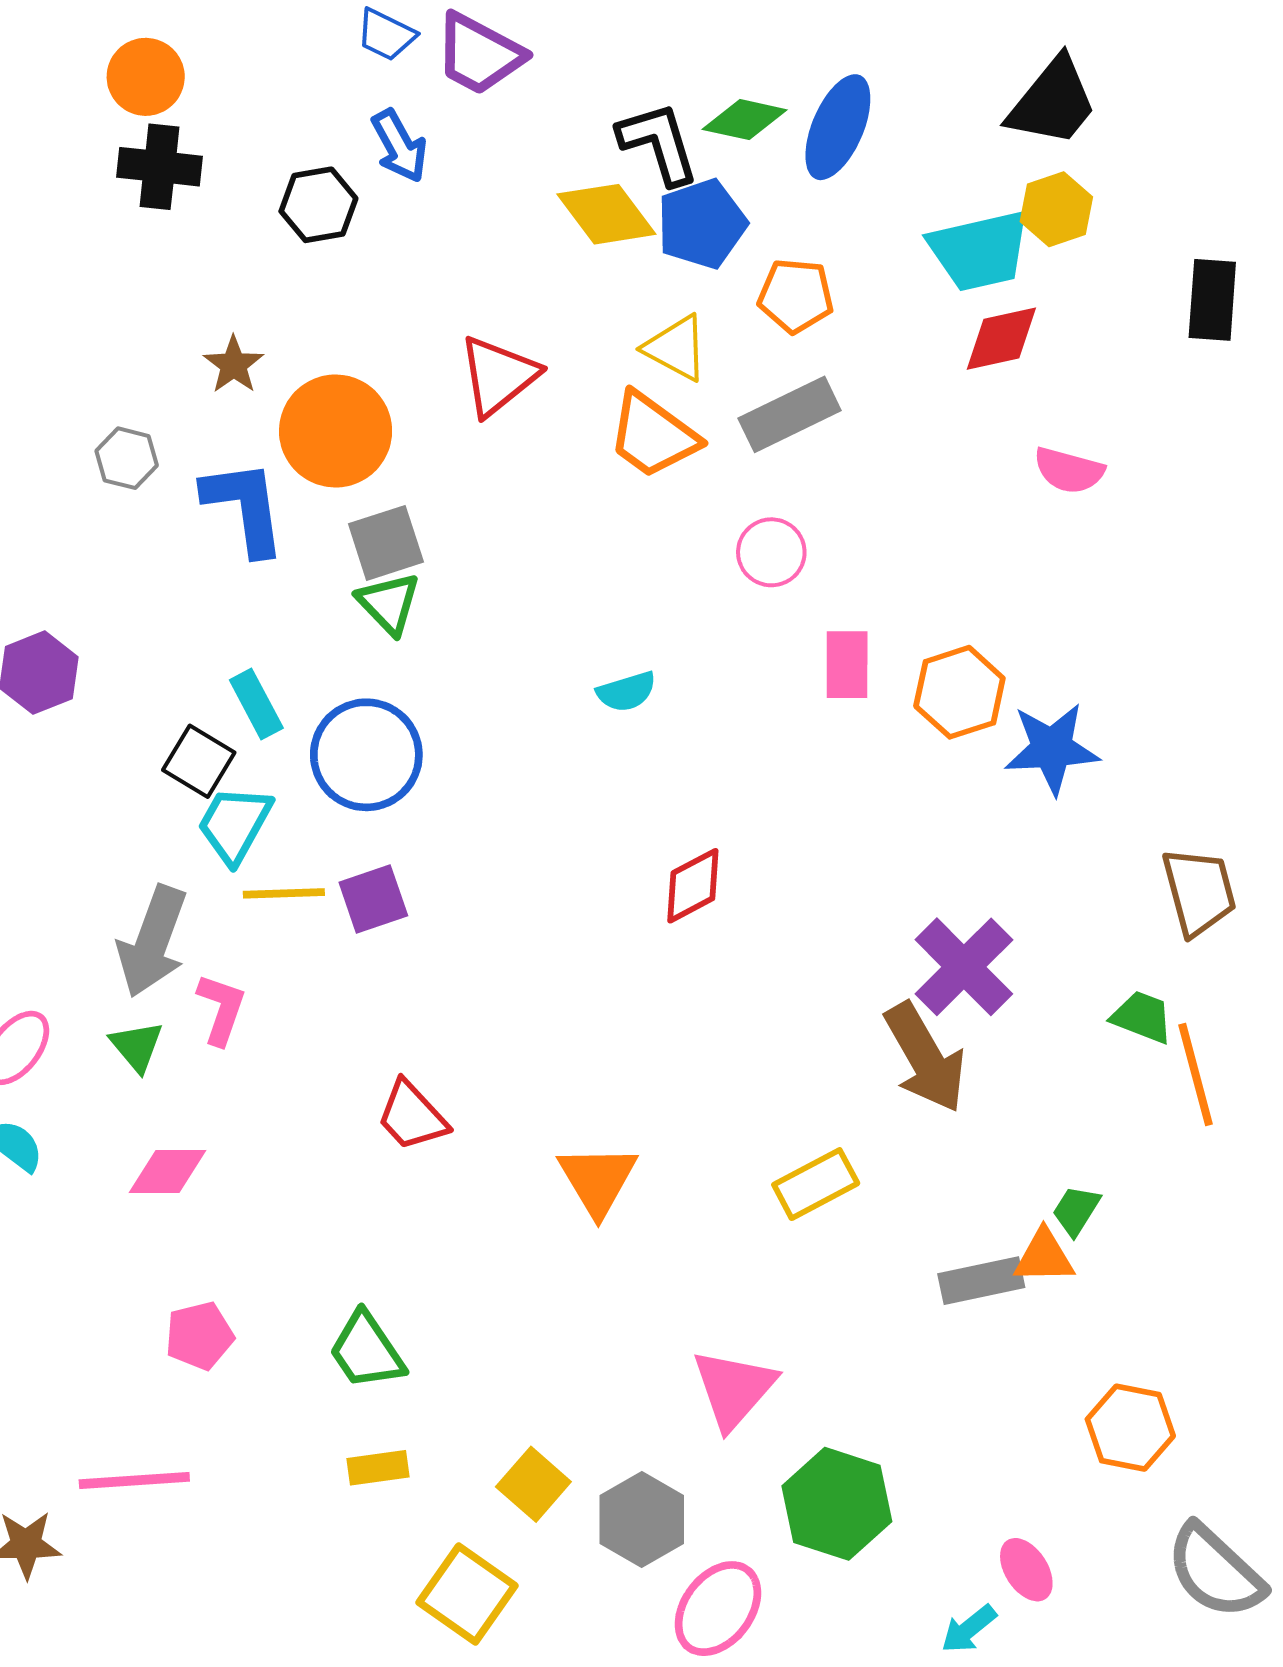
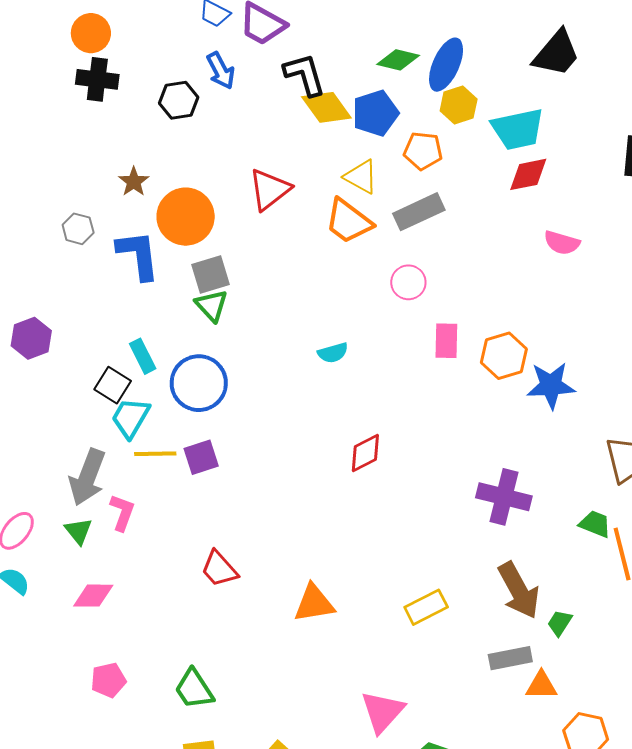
black L-shape: (658, 143) -> (305, 75), moved
yellow hexagon: (1056, 209) -> (459, 105), moved
purple cross: (964, 967) -> (504, 497), turned -32
brown arrow: (925, 1058) -> (519, 590), moved
orange triangle: (598, 1180) -> (314, 603), turned 51
orange triangle: (1044, 1257) -> (541, 685), moved

